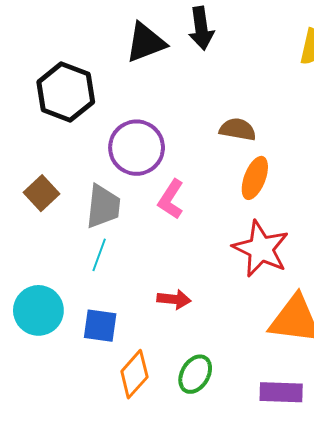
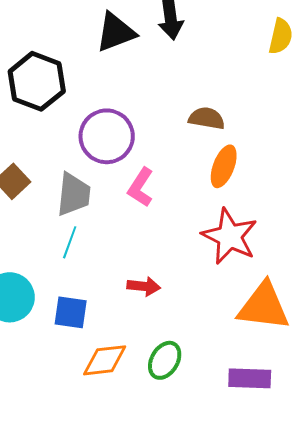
orange diamond: (134, 374) -> (105, 360), turned 42

